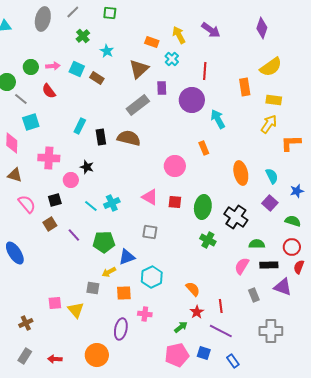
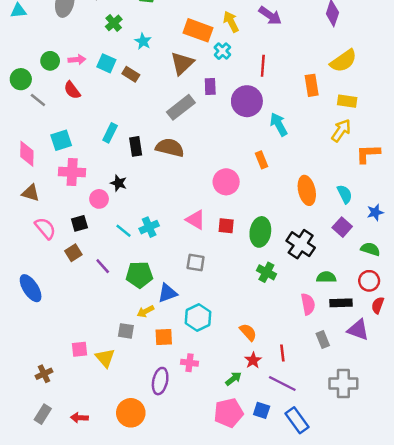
orange rectangle: (152, 42) -> (198, 30), size x1.6
cyan square: (31, 122) -> (61, 140), moved
pink semicircle: (242, 266) -> (308, 304), turned 138
blue rectangle: (233, 361) -> (297, 420), size x1.5

